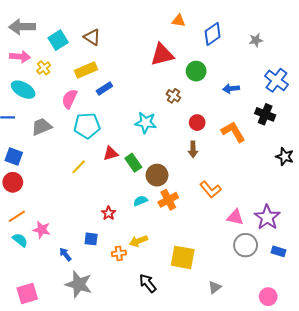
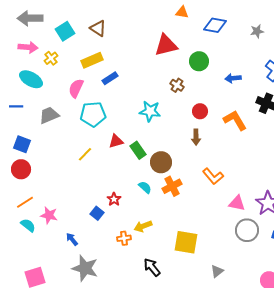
blue diamond: (213, 34) -> (215, 25), turned 45
cyan semicircle: (140, 201) -> (145, 187), turned 64
blue square: (91, 239) -> (97, 213), moved, turned 32

